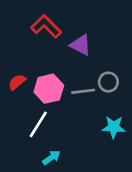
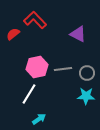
purple triangle: (81, 45) -> (78, 34), moved
red semicircle: (17, 82) -> (13, 34), moved
gray circle: (108, 82) -> (87, 73), moved

